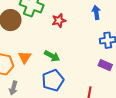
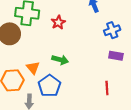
blue pentagon: (53, 80) -> (49, 86), moved

